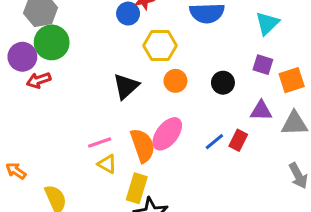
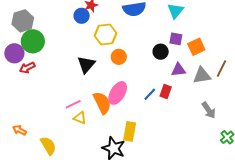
black circle: (223, 83) -> (161, 52), moved
yellow rectangle: (137, 188) -> (130, 131), moved

